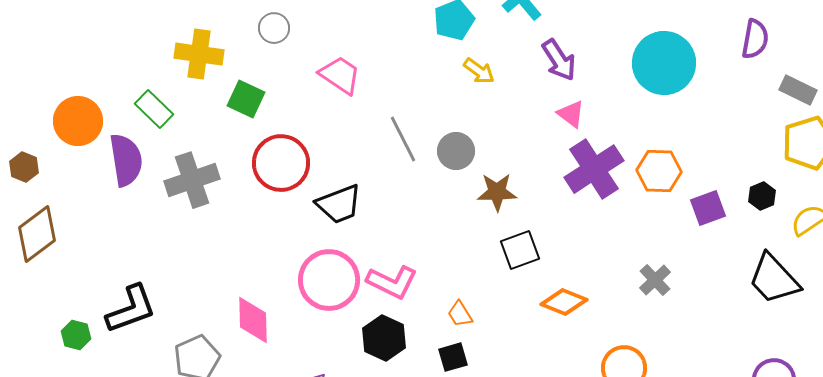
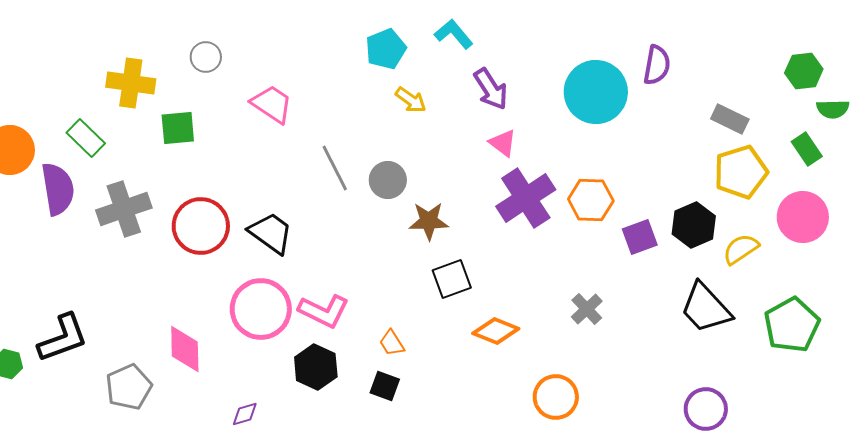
purple semicircle: (755, 39) -> (657, 65), moved
green square: (246, 99) -> (178, 128), turned -30
red circle: (281, 163) -> (201, 226), moved
black hexagon: (762, 196) -> (694, 225), size x1.6
black trapezoid: (339, 204) -> (271, 233), turned -123
black square: (453, 357) -> (385, 386), turned 36

